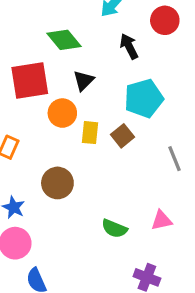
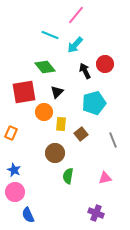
red circle: (165, 20) -> (105, 64), moved
brown square: (123, 136) -> (81, 134), moved
brown circle: (57, 183) -> (55, 153), moved
green semicircle: (114, 229) -> (68, 176), moved, turned 77

